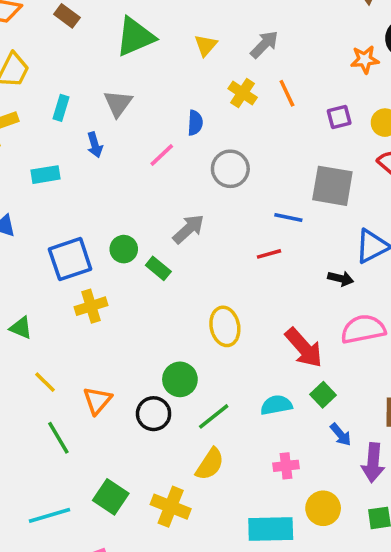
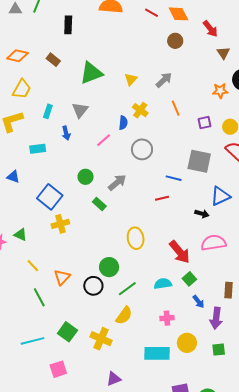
yellow cross: (243, 93) -> (140, 110), moved
green circle: (124, 249) -> (86, 177), moved
blue square: (70, 259) -> (50, 197), turned -35

